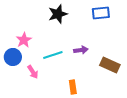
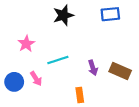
purple arrow: (81, 50) -> (93, 68), moved, turned 80
blue circle: (13, 57) -> (14, 82), moved

